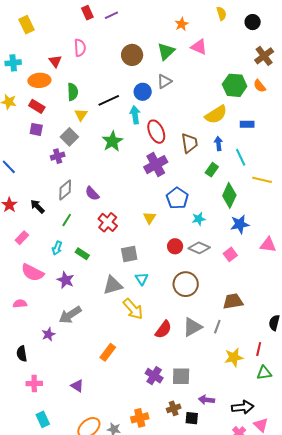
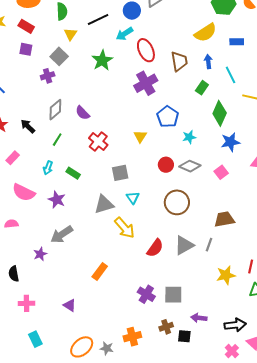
cyan arrow: (135, 115) -> (124, 34), turned -114

